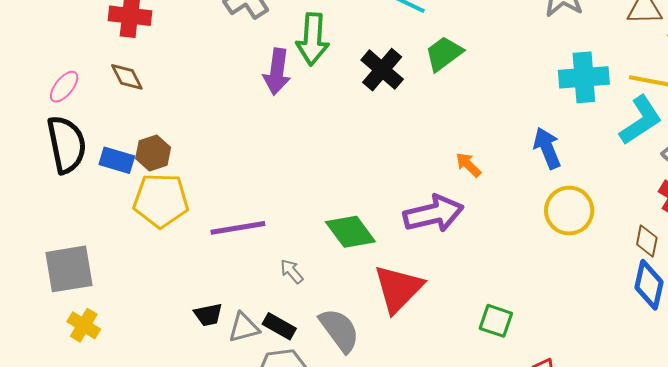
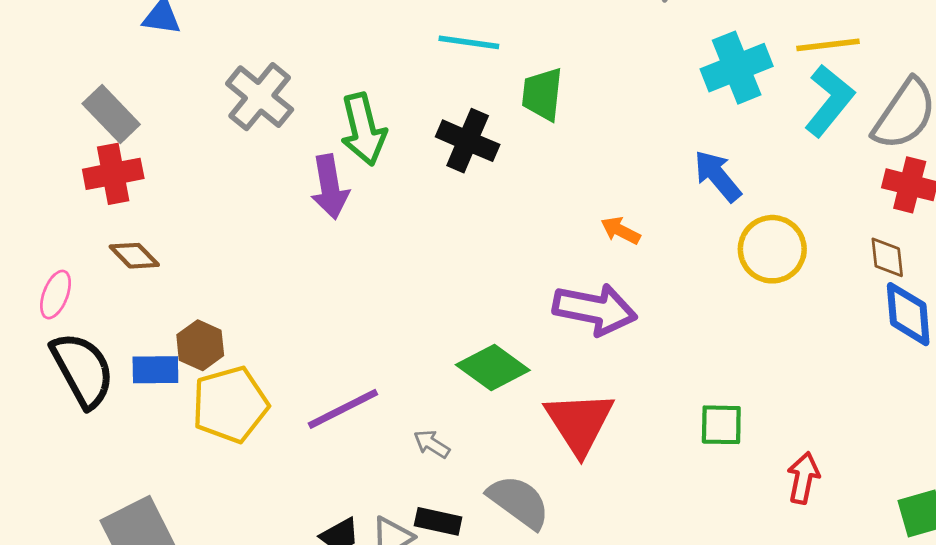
green trapezoid: (444, 54) -> (542, 94), turned -30
purple arrow: (434, 214) -> (595, 309), turned 42

